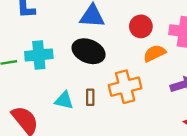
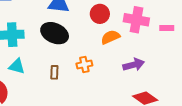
orange cross: (125, 87) -> (84, 64), size x0.6
cyan triangle: (64, 100) -> (17, 66), moved

